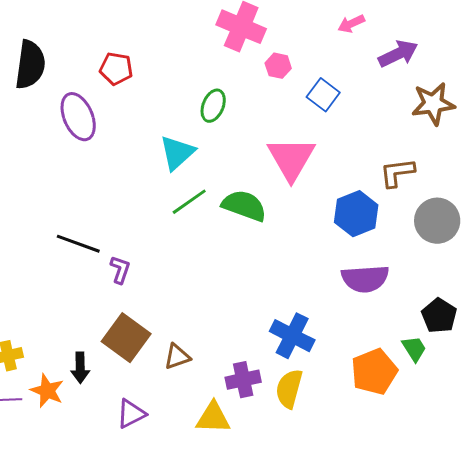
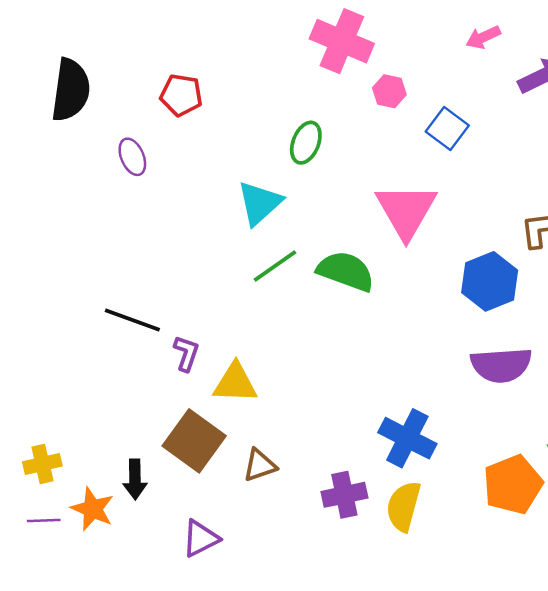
purple ellipse: (78, 117) -> (132, 157), size x0.6
yellow triangle: (213, 418) -> (235, 383), moved

